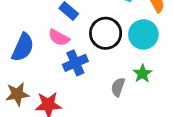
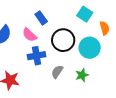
gray semicircle: (118, 87) -> (57, 72), moved

